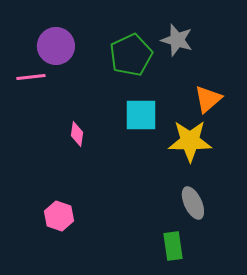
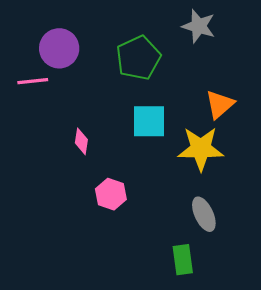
gray star: (177, 40) -> (199, 26), moved
pink hexagon: (59, 216) -> (111, 194), moved

